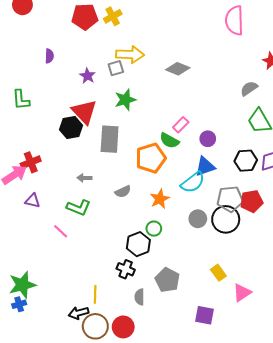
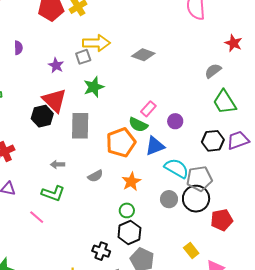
blue triangle: (205, 166) -> (155, 146), moved
cyan semicircle: (193, 182) -> (176, 168), moved, turned -110
red pentagon: (252, 201) -> (222, 220), moved
black hexagon: (138, 244) -> (129, 233), moved

